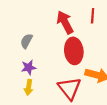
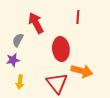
red arrow: (65, 22) -> (36, 23), moved
purple star: (29, 67) -> (13, 60), moved

